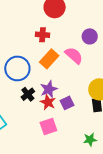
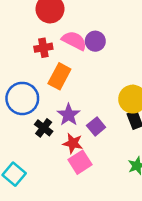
purple circle: (90, 36) -> (95, 41), moved
pink semicircle: (74, 55) -> (74, 41), moved
red star: (48, 102) -> (73, 143), moved

